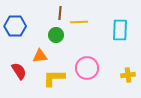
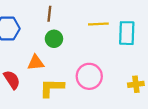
brown line: (60, 13) -> (49, 14), moved
yellow line: (79, 22) -> (98, 24), moved

